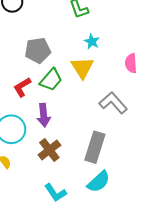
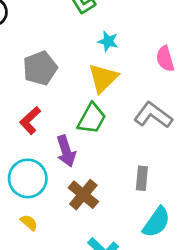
yellow triangle: (82, 68) -> (103, 78), turned 30
green trapezoid: (51, 80) -> (92, 118), moved
gray rectangle: (95, 147) -> (142, 178), size x0.6

